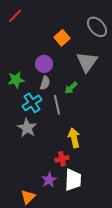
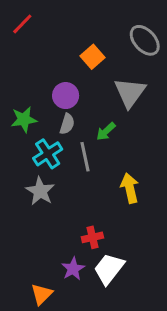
yellow arrow: (74, 138) -> (130, 188), moved
white trapezoid: (73, 180) -> (109, 269), turned -145

